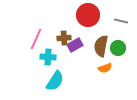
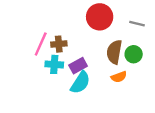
brown cross: (64, 38) -> (59, 44), moved
purple rectangle: (75, 45) -> (78, 66), moved
cyan semicircle: (55, 81) -> (80, 83), moved

